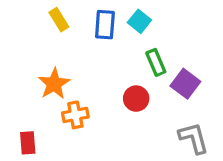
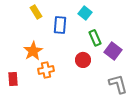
blue rectangle: (105, 25) -> (60, 25), moved
red rectangle: (28, 143) -> (13, 79), moved

